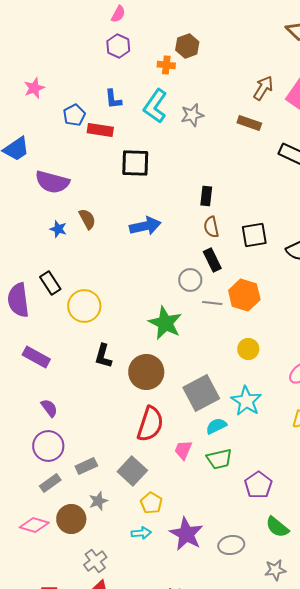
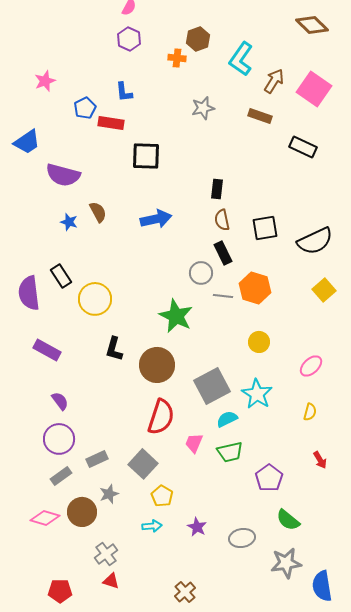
cyan L-shape: (155, 106) -> (241, 59), moved
purple star: (186, 534) -> (197, 527), size x0.6
gray star: (275, 570) -> (286, 563), size x1.4

